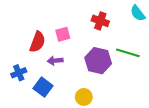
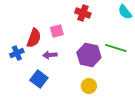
red cross: (100, 21) -> (83, 13), moved
blue cross: (19, 73) -> (17, 53), moved
yellow circle: (84, 97) -> (89, 86), moved

